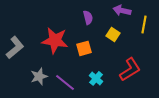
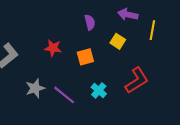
red star: (55, 40) -> (53, 48), size x0.6

